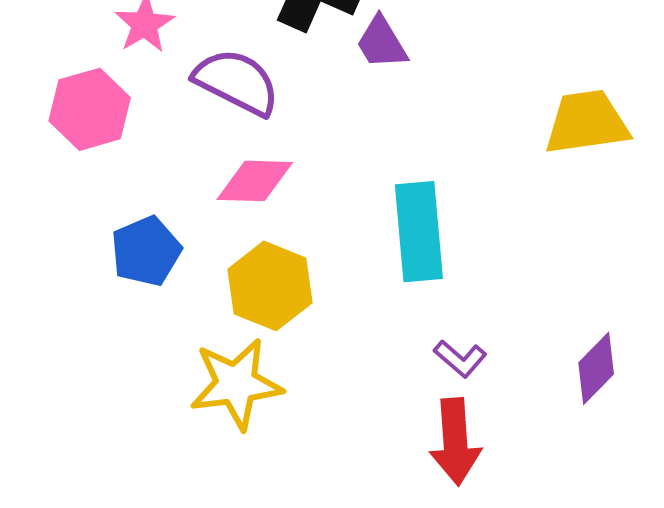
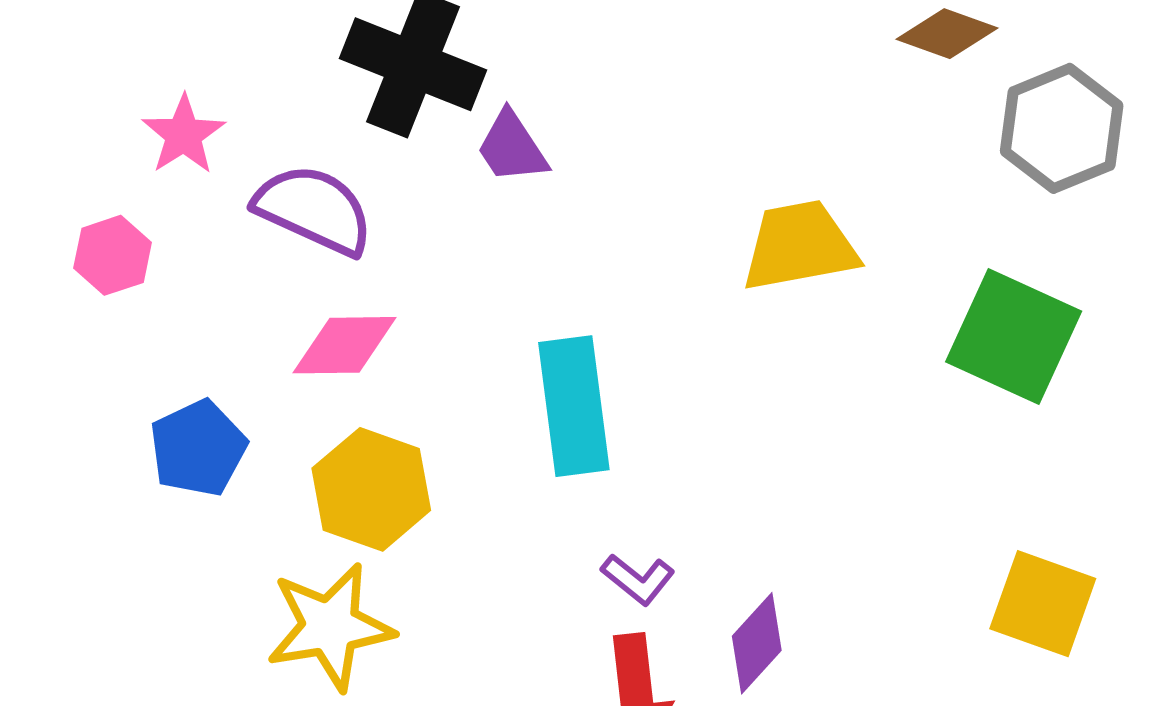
pink hexagon: (90, 109) -> (113, 255), size x0.7
purple diamond: (596, 368) -> (757, 643), moved

